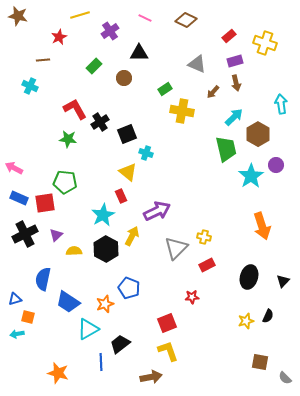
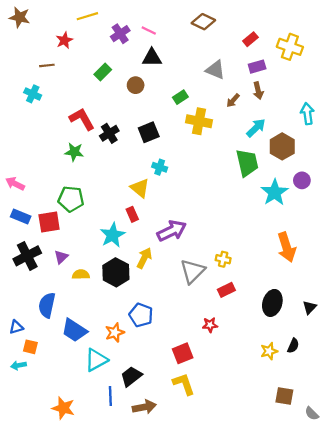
pink line: (145, 18) -> (149, 30), moved
black square: (127, 134) -> (149, 132), moved
brown arrow: (151, 377) -> (144, 407), moved

